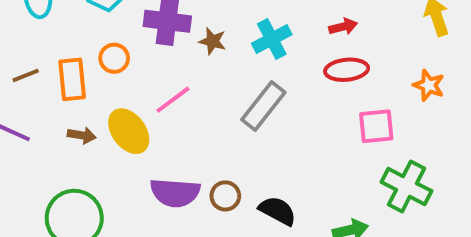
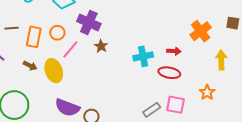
cyan cross: (272, 39) -> (143, 56), moved
brown star: (213, 41) -> (101, 46), moved
pink line: (173, 100) -> (70, 49), moved, turned -30
gray rectangle: (263, 106) -> (152, 110), moved, size x0.7

